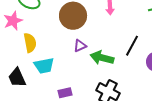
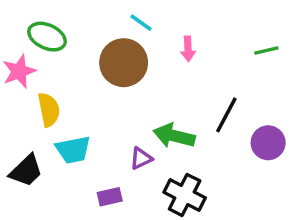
purple triangle: (80, 46) -> (141, 158), moved
black trapezoid: (17, 78) -> (26, 171), turned -110

